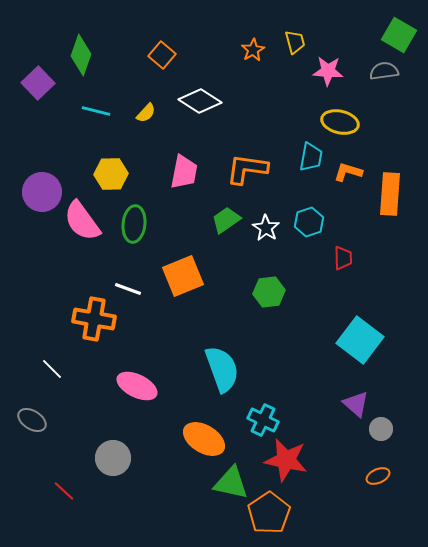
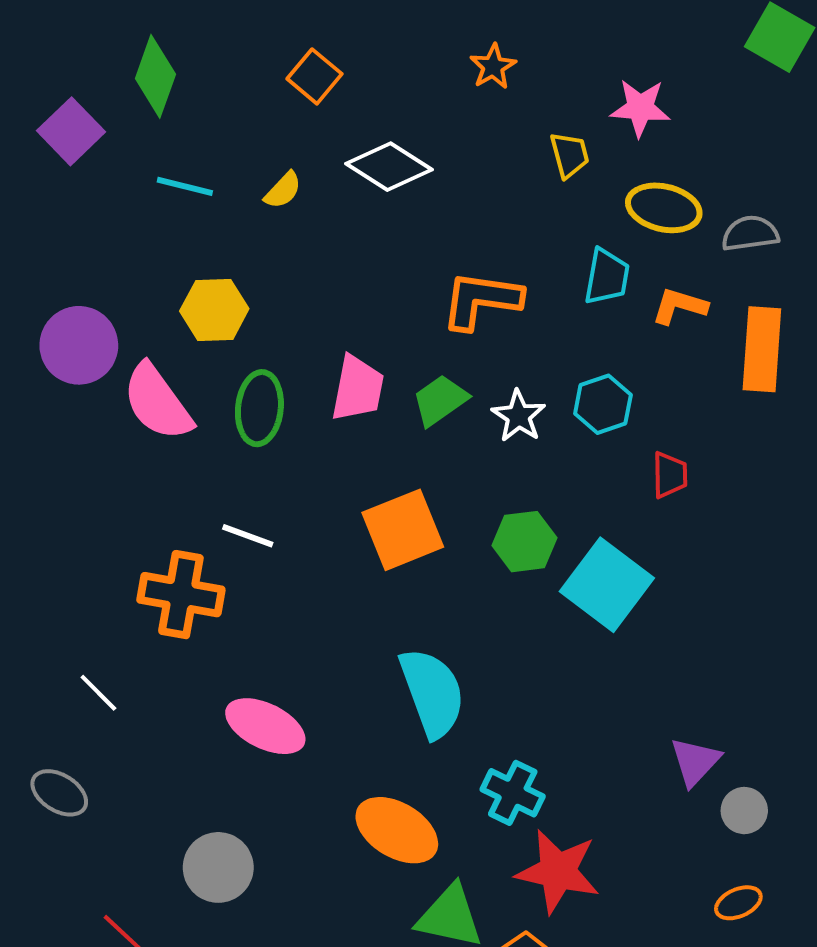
yellow trapezoid: (295, 42) -> (570, 155), moved
gray semicircle: (384, 71) -> (750, 233), moved
pink trapezoid: (184, 172) -> (358, 388), moved
orange square: (183, 276) -> (403, 530), moved
cyan square: (360, 340) -> (607, 585), moved
purple triangle: (356, 404) -> (695, 761), turned 32

